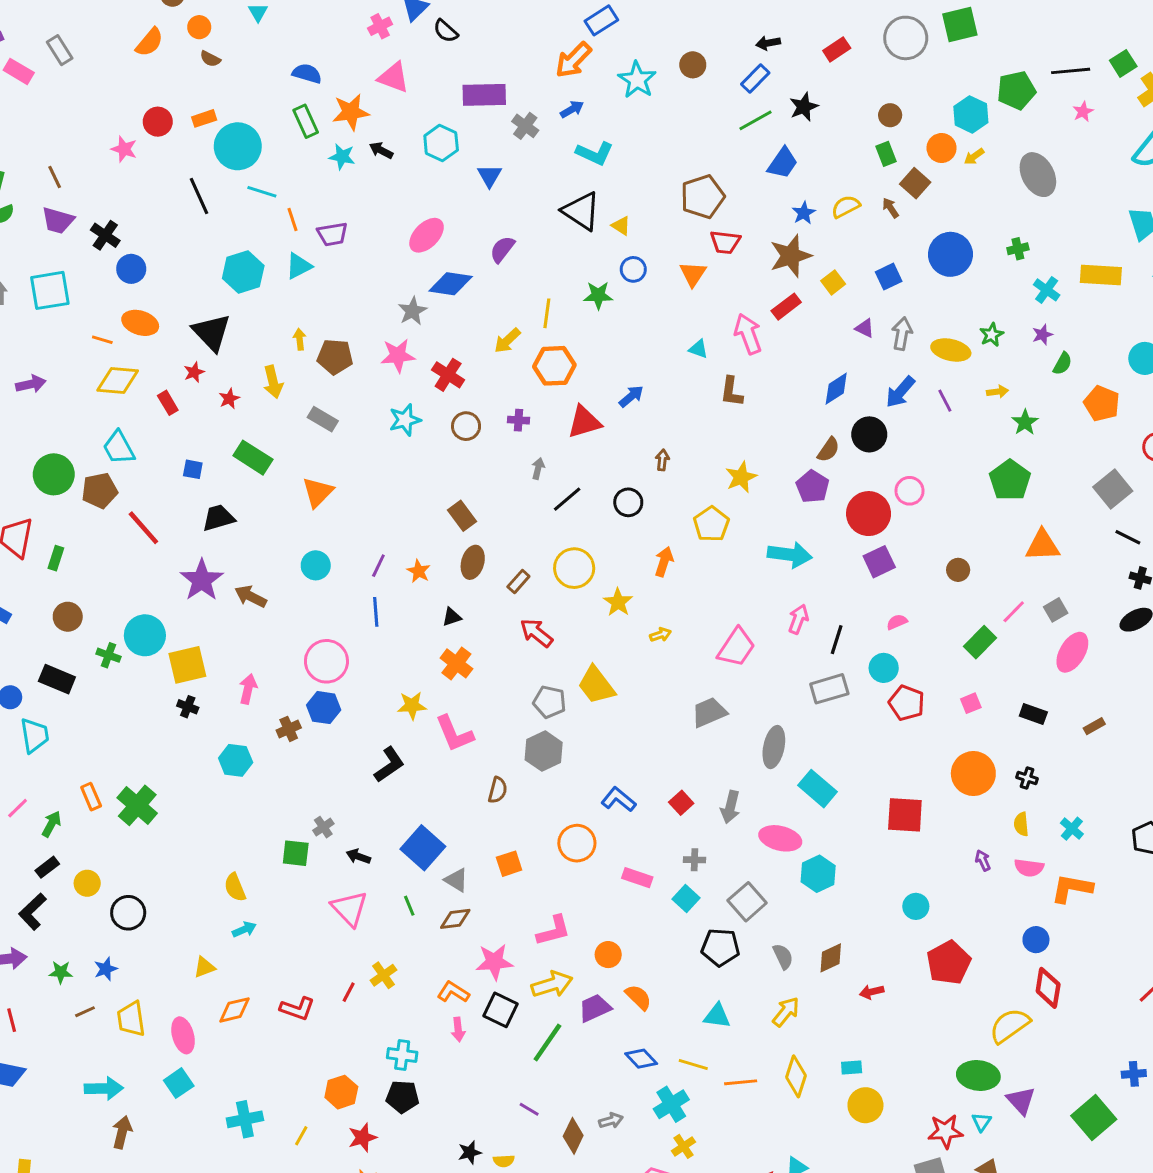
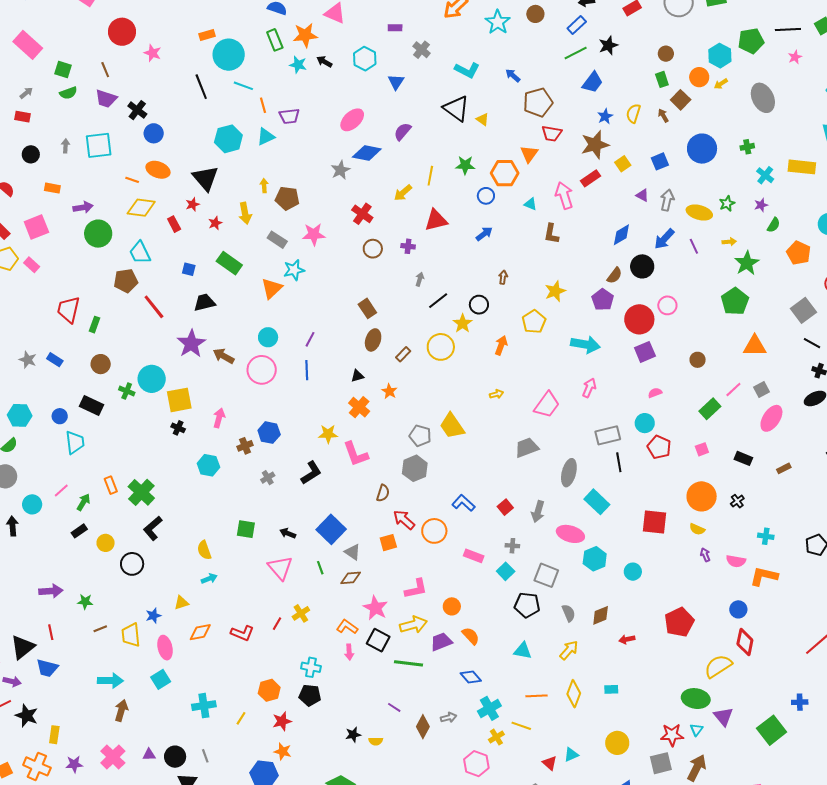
purple rectangle: (484, 95) -> (395, 28), size x0.5
blue arrow: (572, 109) -> (513, 75), moved, turned -112
red circle: (158, 122) -> (122, 32), moved, size x1.4
yellow semicircle: (846, 207) -> (633, 113), turned -48
blue circle: (633, 269) -> (486, 196), moved
pink star: (398, 355) -> (314, 234), moved
orange hexagon: (554, 366) -> (505, 173), moved
cyan star: (405, 420) -> (294, 270), moved
red triangle: (584, 422) -> (436, 220), moved
green star: (1025, 422) -> (747, 263), size x1.4
green circle: (54, 474) -> (98, 234), moved
orange star: (419, 571) -> (389, 391), moved
yellow star: (618, 602) -> (463, 323), moved
red arrow: (536, 633) -> (404, 520), moved
black line: (837, 640) -> (619, 462), moved, turned -30
pink circle: (326, 661) -> (262, 370), moved
black cross: (1027, 778) -> (737, 501), turned 32
yellow semicircle: (1021, 824) -> (697, 529), moved, turned -63
gray cross: (323, 827) -> (268, 478), moved
cyan cross: (1072, 829) -> (766, 536), turned -35
gray square: (747, 902) -> (546, 575), turned -30
cyan circle: (916, 906) -> (633, 572), moved
black L-shape: (33, 912) -> (153, 528), moved
pink star: (494, 962) -> (375, 608), turned 30
blue star: (106, 969) -> (153, 616), moved
green line: (547, 1043) -> (409, 663), turned 60
yellow line: (693, 1065) -> (521, 726), moved
yellow circle: (865, 1105) -> (617, 743), moved

